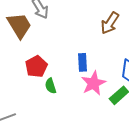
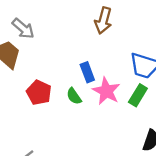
green semicircle: (51, 86) -> (74, 96), moved

